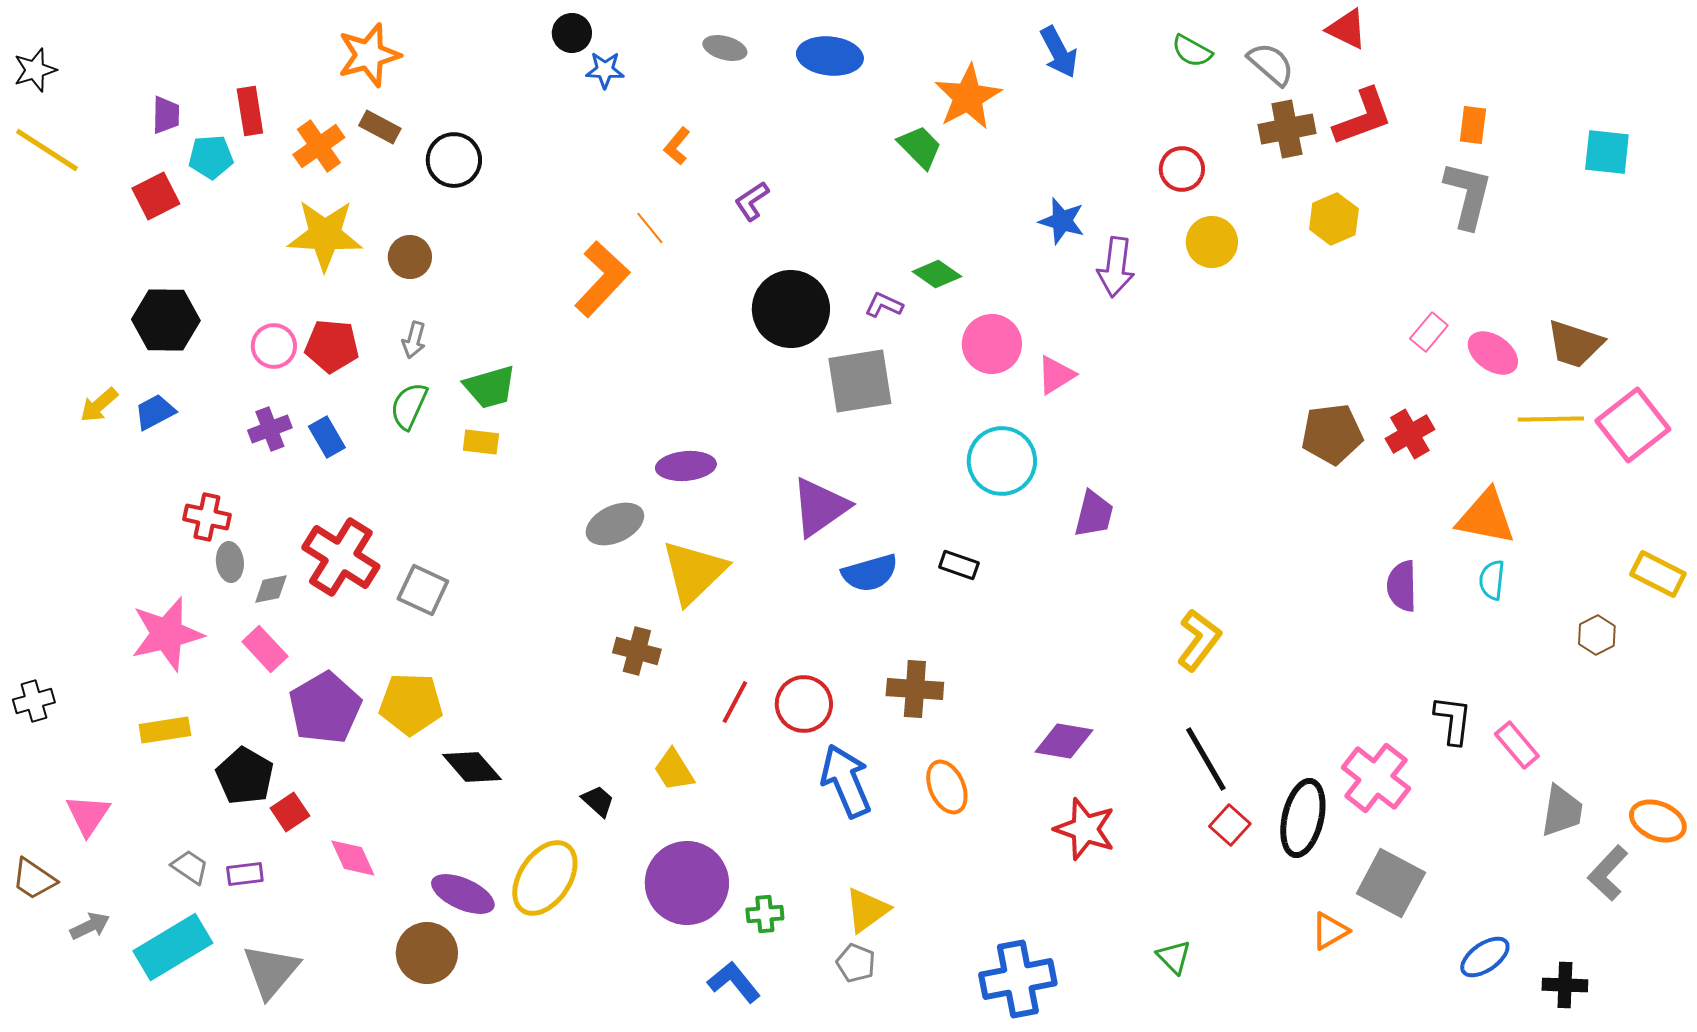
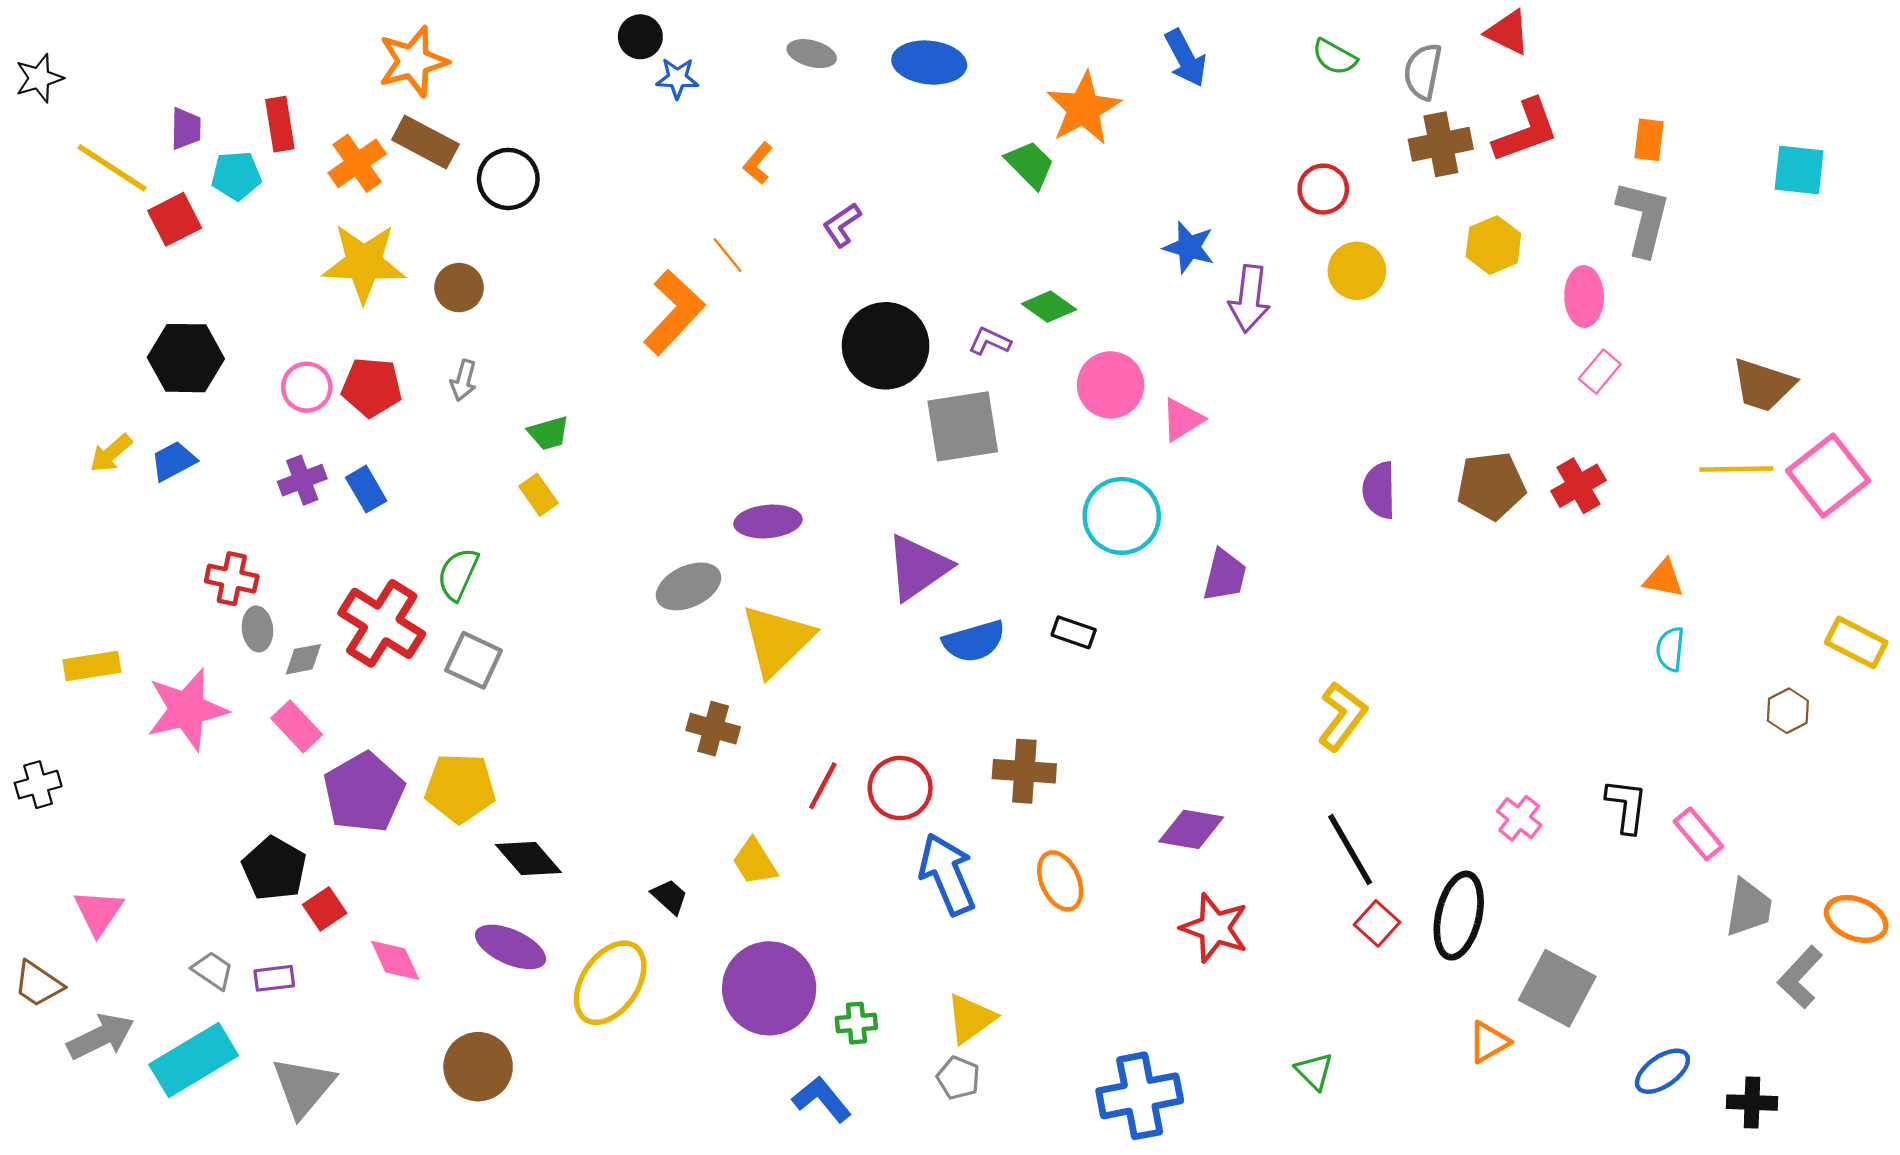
gray semicircle: (1271, 64) -> (1423, 71), turned -120
brown rectangle: (380, 127) -> (425, 142), size x1.4
yellow line: (47, 150) -> (112, 168), moved
pink ellipse: (1493, 353) -> (1584, 297), moved, turned 54
green trapezoid: (490, 387) -> (549, 433), size x0.7
green semicircle: (409, 406) -> (458, 574), moved
yellow rectangle: (481, 442) -> (538, 495), turned 48
orange triangle: (1486, 517) -> (1664, 579), size x0.6
purple semicircle: (1402, 586) -> (1379, 490), moved
yellow rectangle: (165, 730) -> (92, 666), moved
pink cross: (1376, 778) -> (1519, 818), moved, size x0.6
purple ellipse: (463, 894) -> (510, 947), moved
gray arrow: (90, 926) -> (101, 1036), size x1.5

